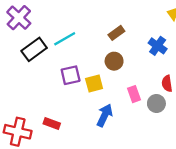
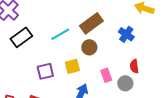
brown rectangle: (116, 33) -> (91, 23), size x1.6
cyan line: (65, 39) -> (60, 34), moved
purple square: (71, 75) -> (45, 71), moved

